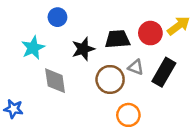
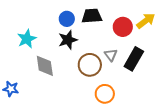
blue circle: (57, 17) -> (67, 19), moved
black trapezoid: (117, 39) -> (92, 16), moved
gray triangle: (136, 67) -> (111, 55), turned 32

